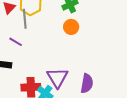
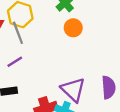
purple line: (16, 42) -> (15, 62), turned -48

